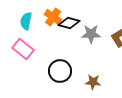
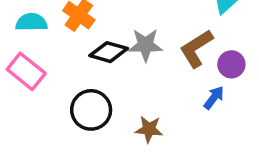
cyan semicircle: (26, 21) -> (31, 22), turned 78
black diamond: (69, 23) -> (109, 52), moved

